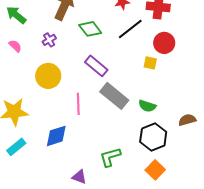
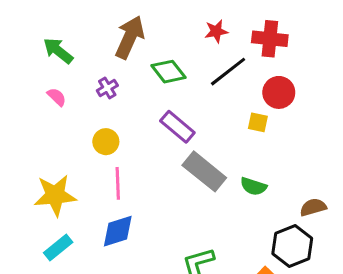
yellow circle: (48, 76) -> (106, 142), size x0.7
pink line: (78, 104) -> (118, 183), moved
black hexagon: (153, 137) -> (292, 246), moved

